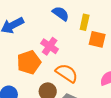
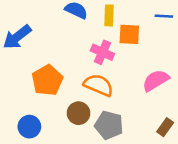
pink cross: (50, 46) -> (102, 52), moved

